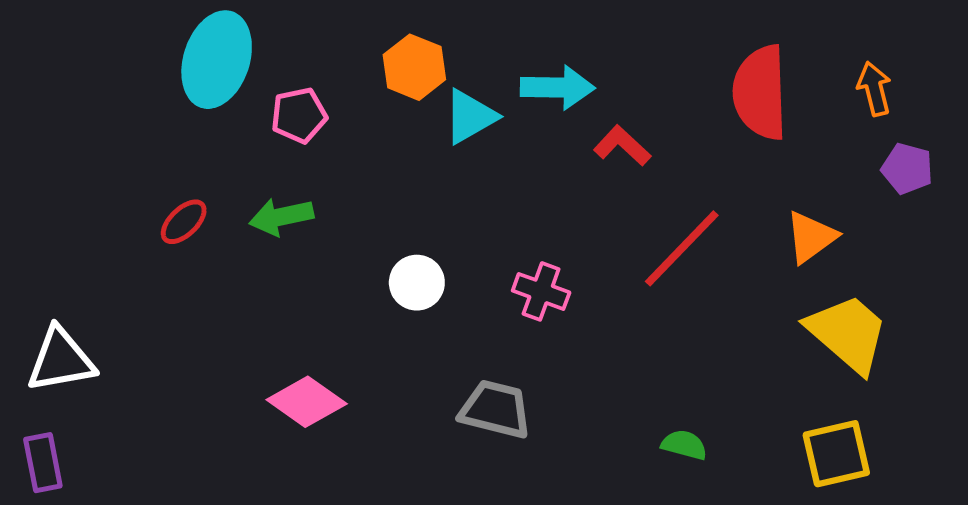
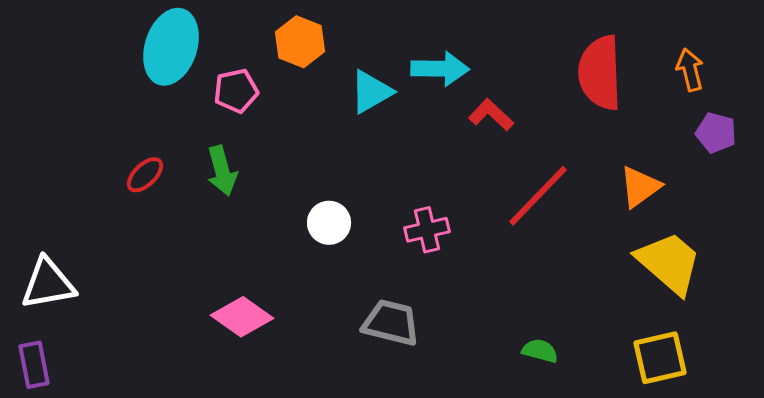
orange hexagon: (414, 67) -> (300, 42), moved
green arrow: (281, 217) -> (222, 171), turned -93
pink cross: (541, 291) -> (427, 230), turned -33

